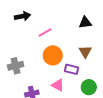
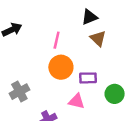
pink line: (45, 33) -> (57, 40), moved, turned -32
brown triangle: (85, 52) -> (98, 38), moved

